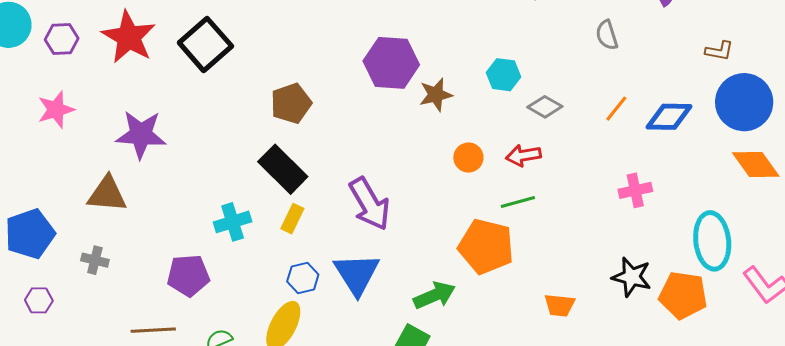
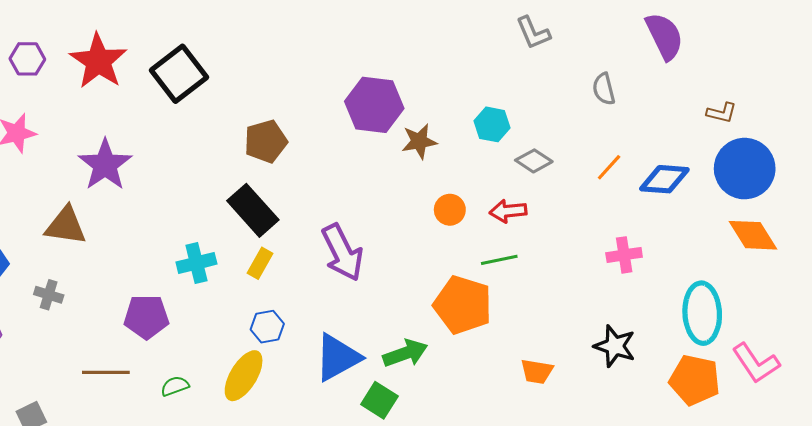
purple star: (141, 134) -> (105, 165), turned 30
blue triangle: (357, 274) -> (338, 357), moved, turned 30
orange pentagon: (683, 295) -> (695, 380), moved

